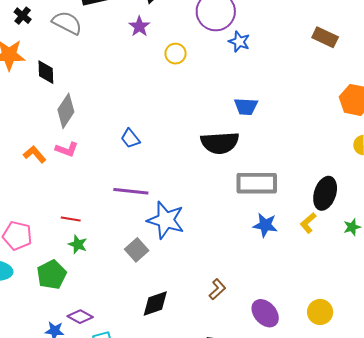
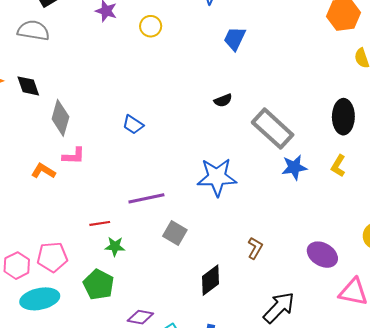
blue trapezoid: (246, 106) -> (235, 39), moved, turned 130
black semicircle: (220, 143) -> (223, 100), size x0.5
gray rectangle: (257, 183) -> (273, 129), turned 60
purple line: (131, 191) -> (146, 198), moved
blue star: (166, 220) -> (217, 177), moved
yellow L-shape: (308, 223) -> (338, 166), moved
brown L-shape: (217, 289) -> (255, 248), moved

